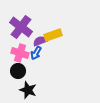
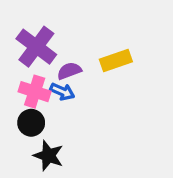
yellow rectangle: (53, 35) -> (116, 60), moved
blue arrow: (36, 53) -> (62, 92), turned -96

